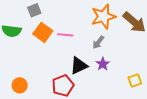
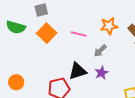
orange star: (103, 17) -> (109, 26), size x0.7
pink line: (65, 35) -> (79, 34), moved

